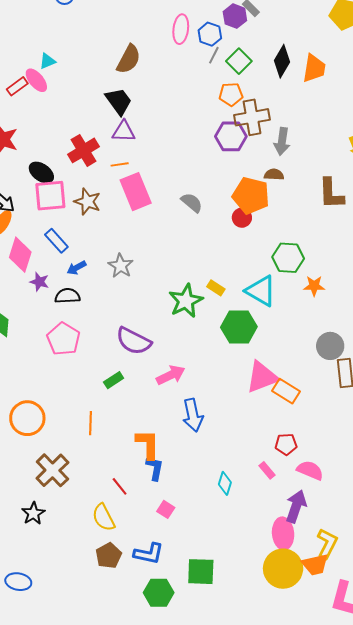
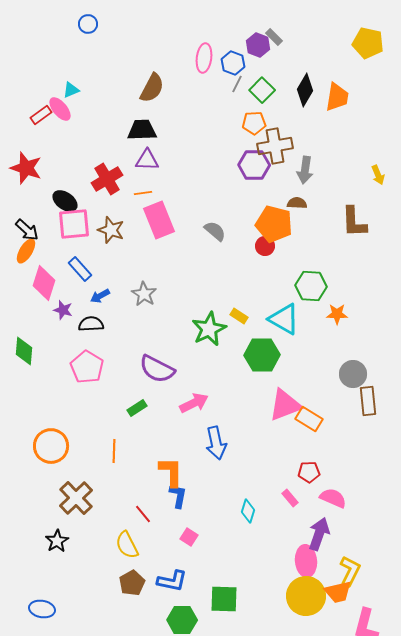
black trapezoid: (119, 101) -> (142, 130), turned -56

